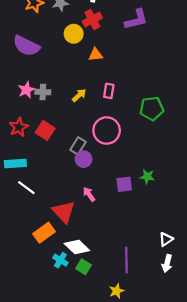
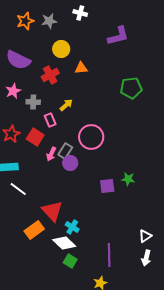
red cross: (92, 19) -> (50, 75), moved
pink star: (26, 90) -> (13, 91), moved
pink rectangle: (109, 91) -> (50, 120), moved, turned -32
green pentagon: (152, 109) -> (131, 88), moved
pink arrow: (89, 194) -> (51, 154), moved, turned -120
cyan cross: (60, 260) -> (72, 227), moved

